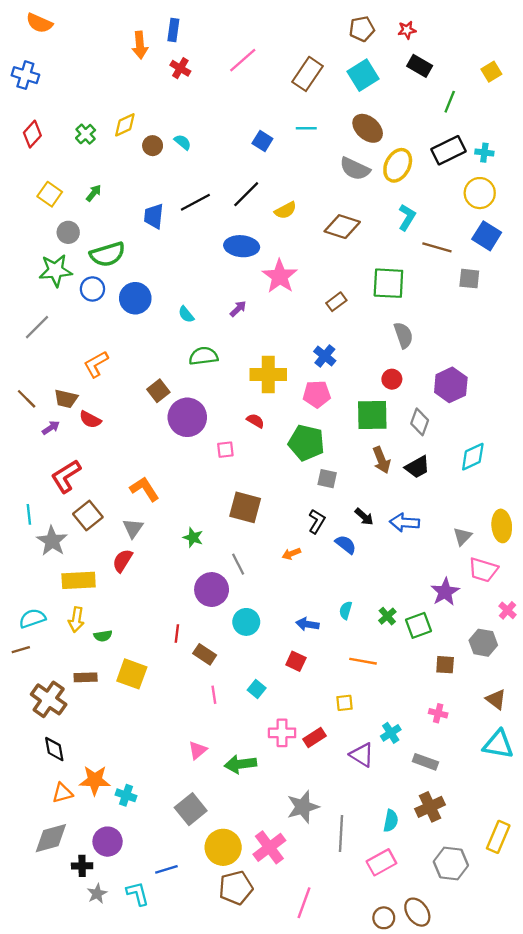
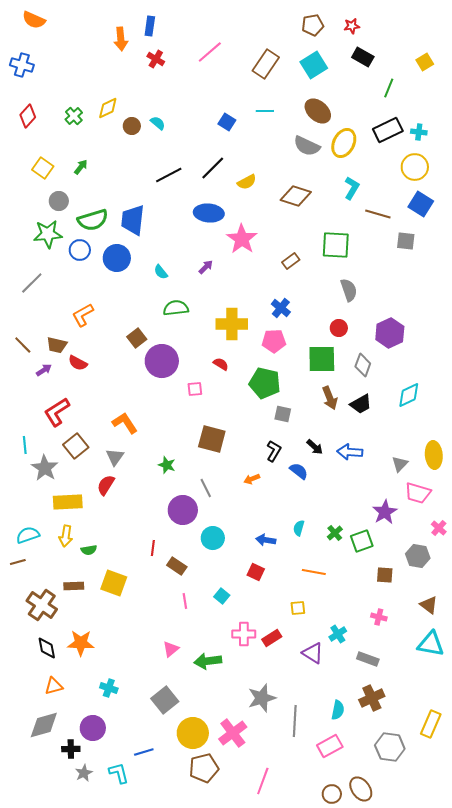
blue trapezoid: (154, 216) -> (133, 220), moved, size x1.4
orange star: (95, 780) -> (81, 643), moved

